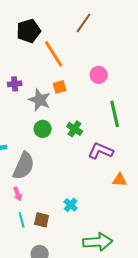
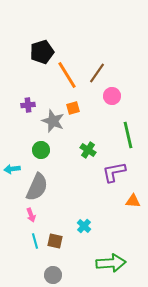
brown line: (84, 23) -> (97, 73), moved
green circle: (43, 129) -> (41, 150), moved
purple L-shape: (101, 151) -> (114, 172), turned -35

